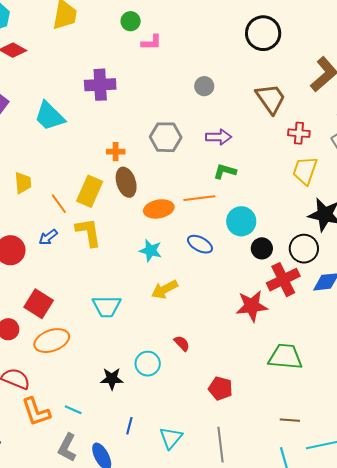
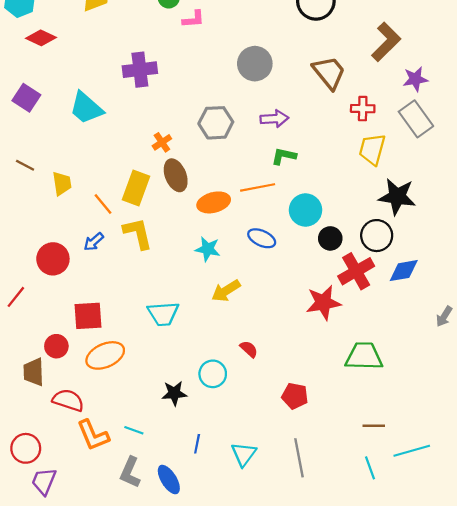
gray circle: (204, 86) -> (255, 64), size x1.6
orange cross: (116, 152) -> (162, 142), turned -30
red square: (39, 304) -> (88, 316), turned -32

